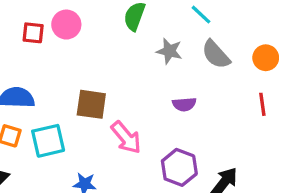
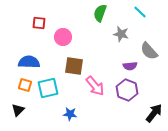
pink circle: (66, 25) -> (63, 37), moved
gray semicircle: (216, 54) -> (149, 51), moved
purple hexagon: (179, 167) -> (127, 90), moved

